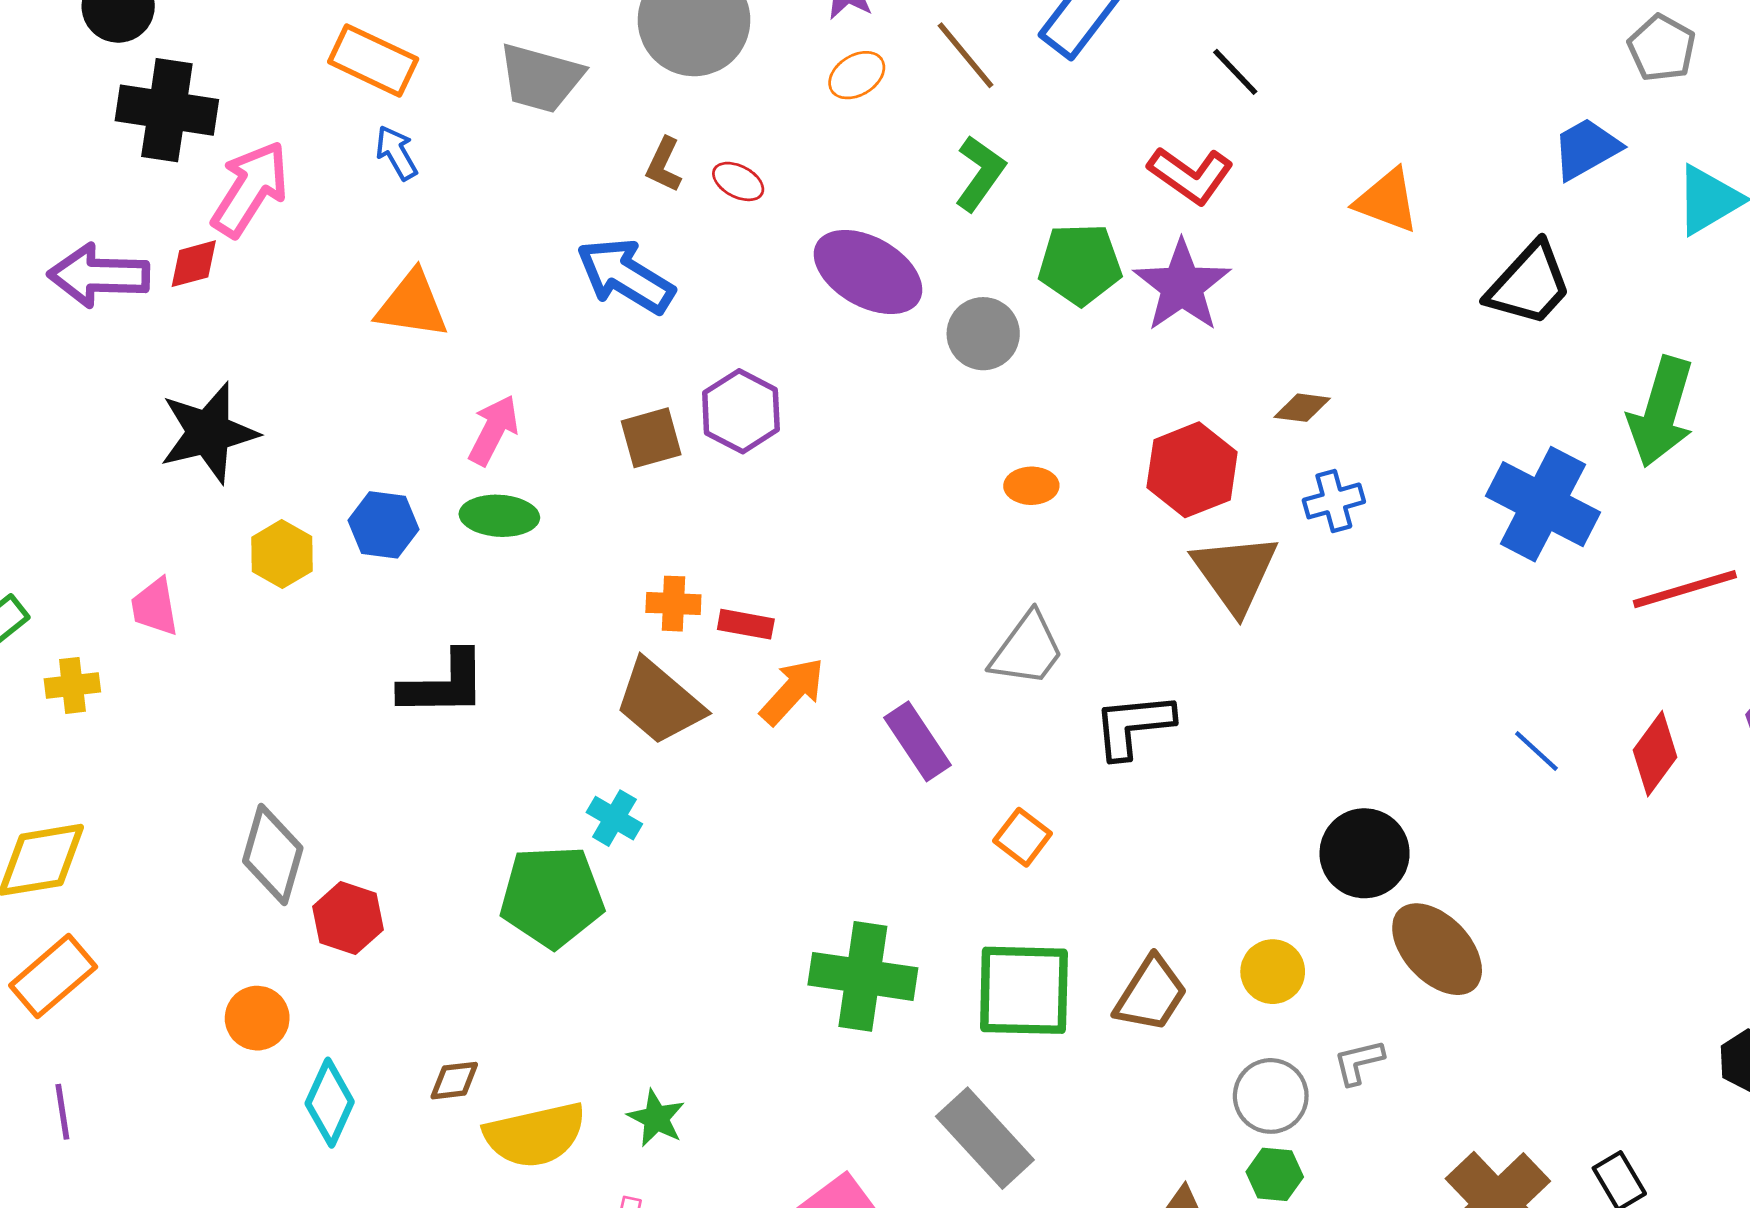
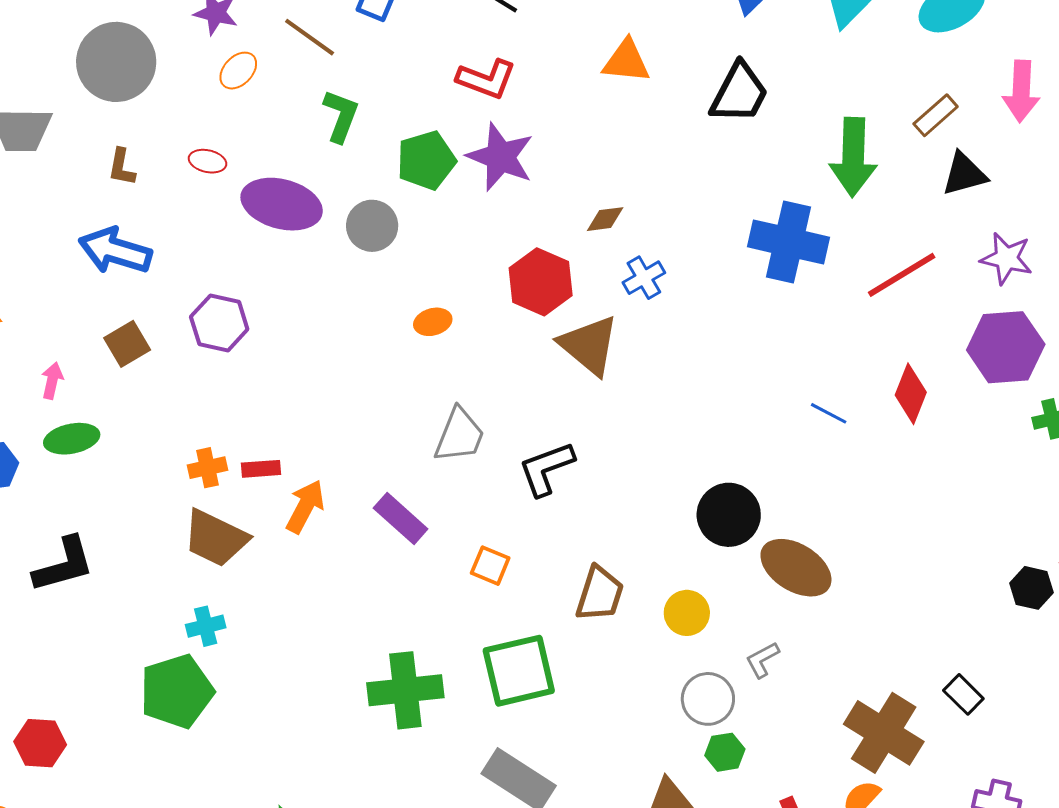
red ellipse: (738, 181) -> (208, 161), moved
pink arrow: (494, 430) -> (52, 381), size x0.7
brown square: (651, 438) -> (127, 344), moved
cyan cross: (614, 818) -> (206, 626), turned -30
brown trapezoid: (1151, 994) -> (600, 594), moved

